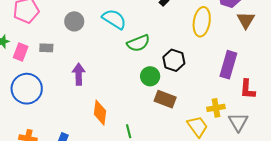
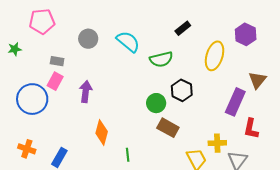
brown triangle: (246, 20) -> (257, 80), moved
green semicircle: (138, 43) -> (161, 59), moved
pink rectangle: (21, 52) -> (55, 81), moved

